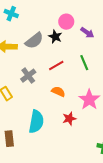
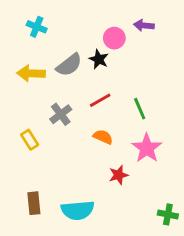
purple arrow: (87, 33) -> (144, 25), moved, turned 152
green line: (84, 63) -> (140, 109), moved
cyan semicircle: (36, 122) -> (78, 210), moved, turned 75

